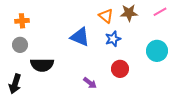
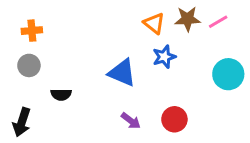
pink line: (160, 12) -> (218, 22), moved
blue triangle: (80, 37) -> (122, 73), moved
black semicircle: (42, 65) -> (61, 95), size x0.6
red circle: (120, 69) -> (174, 119), moved

